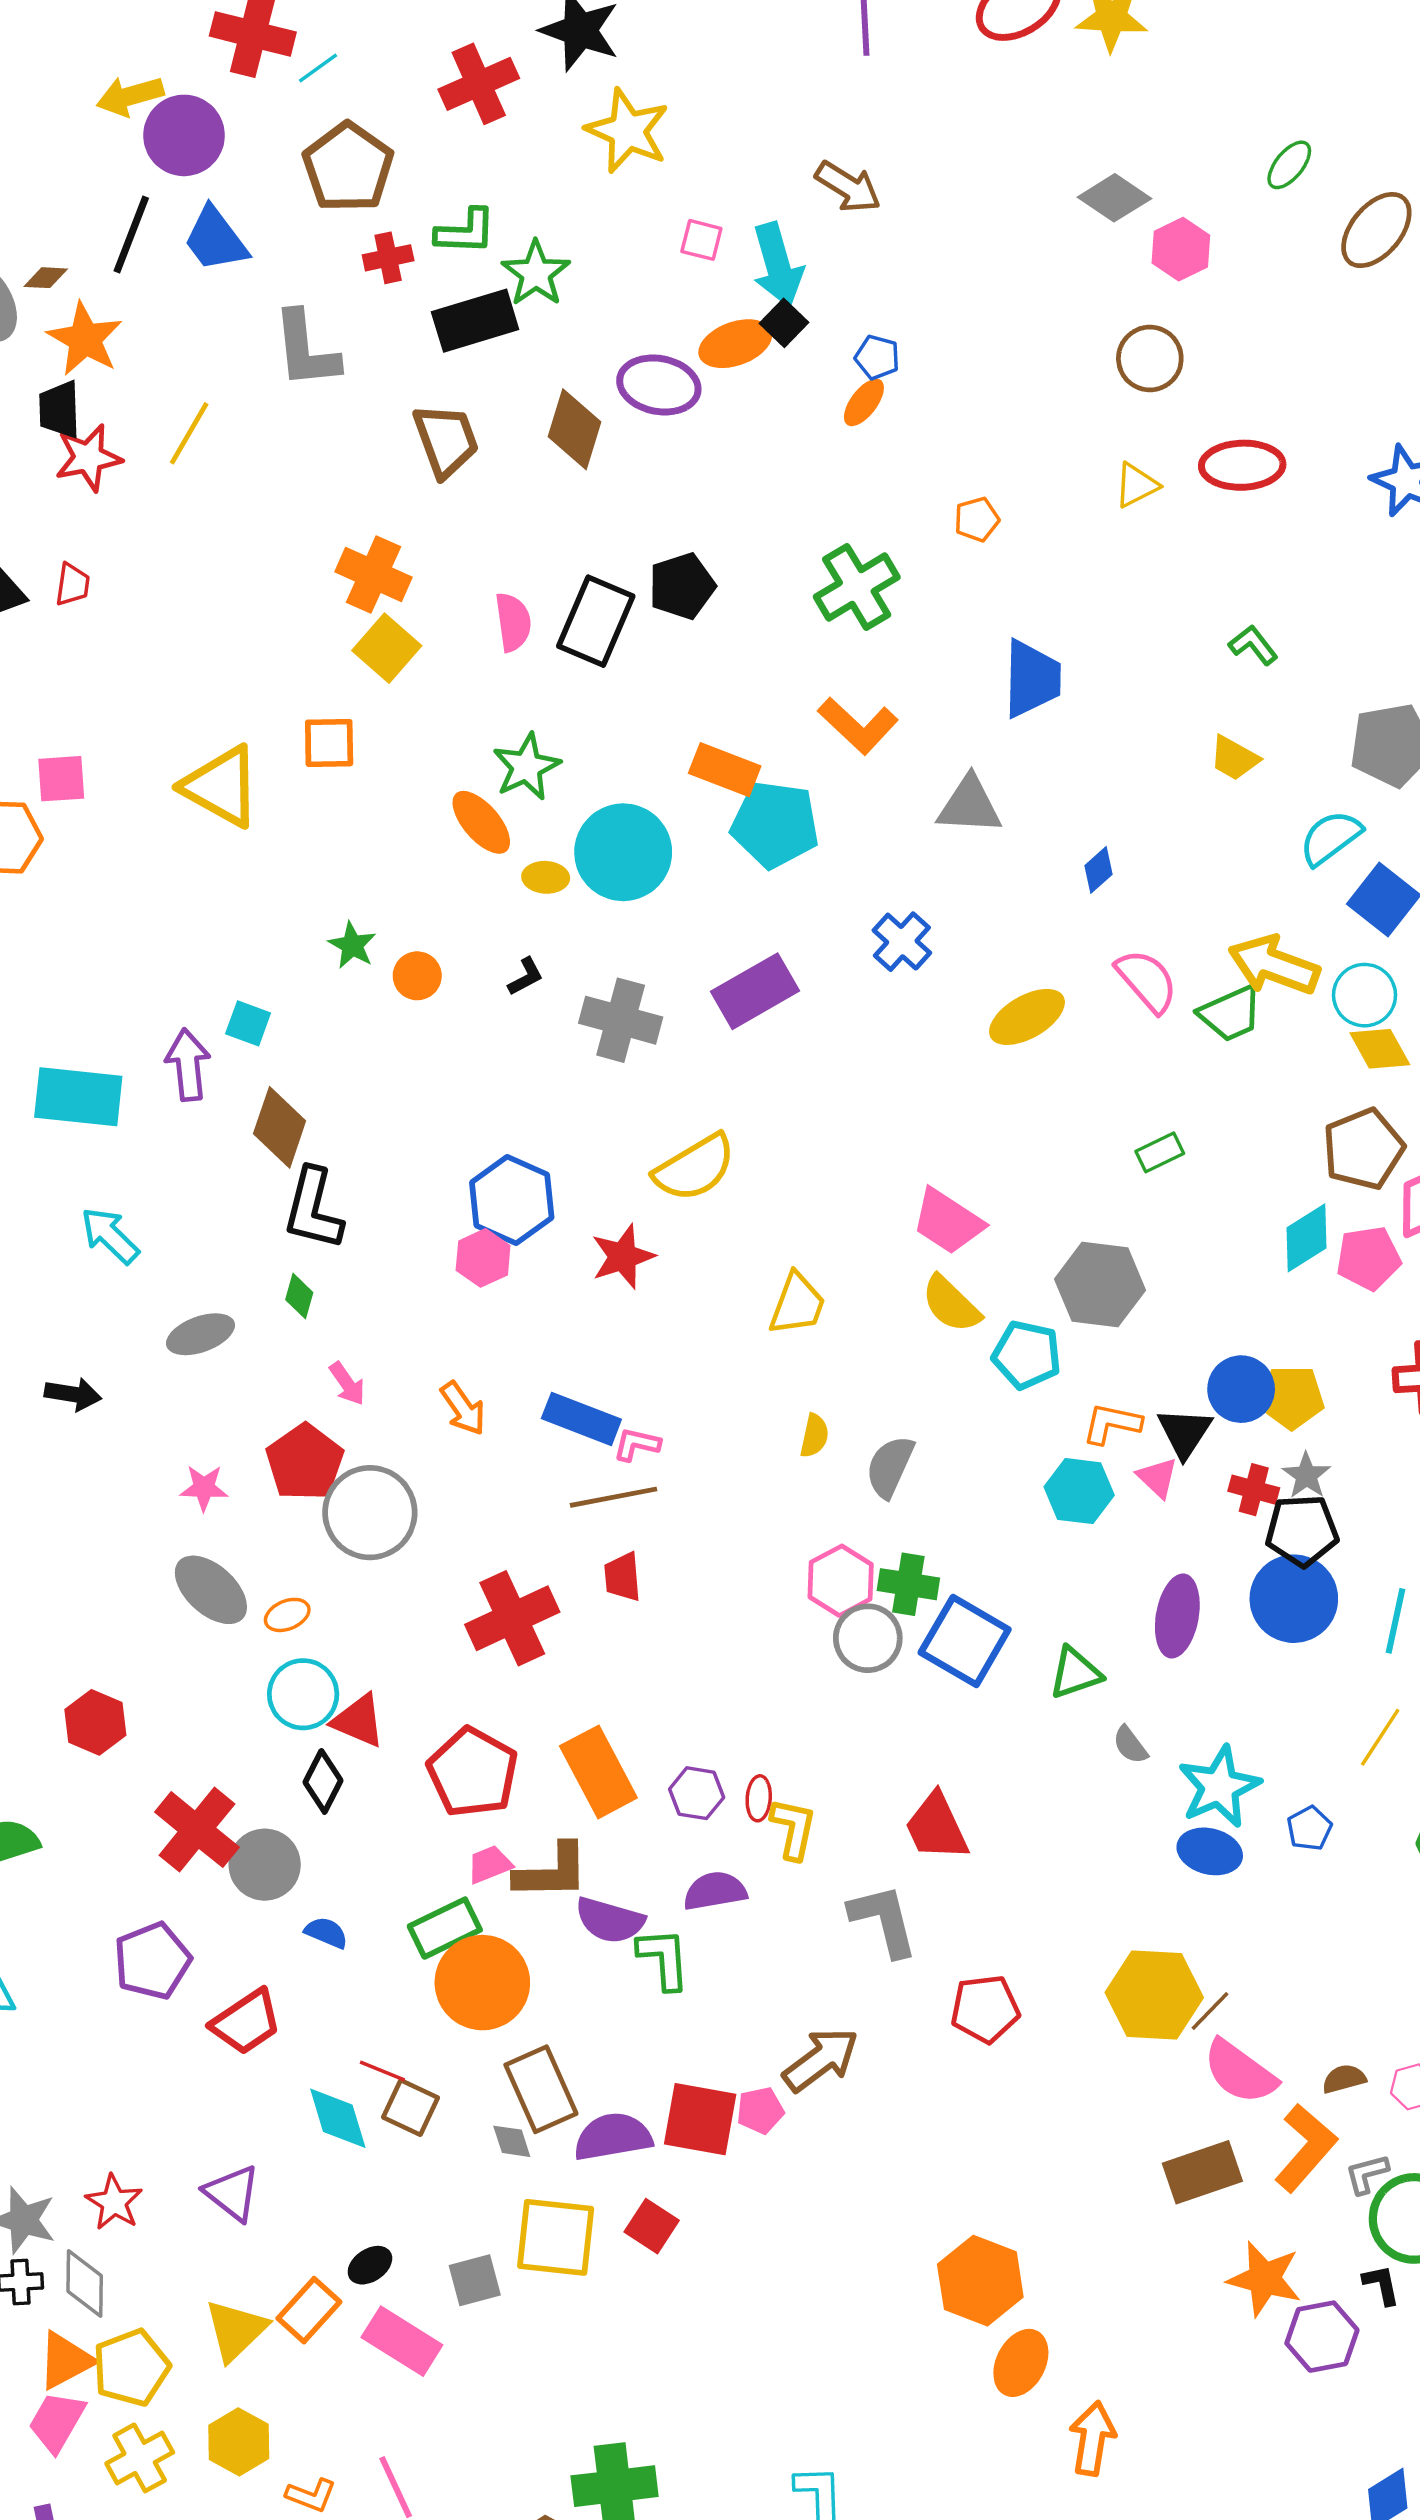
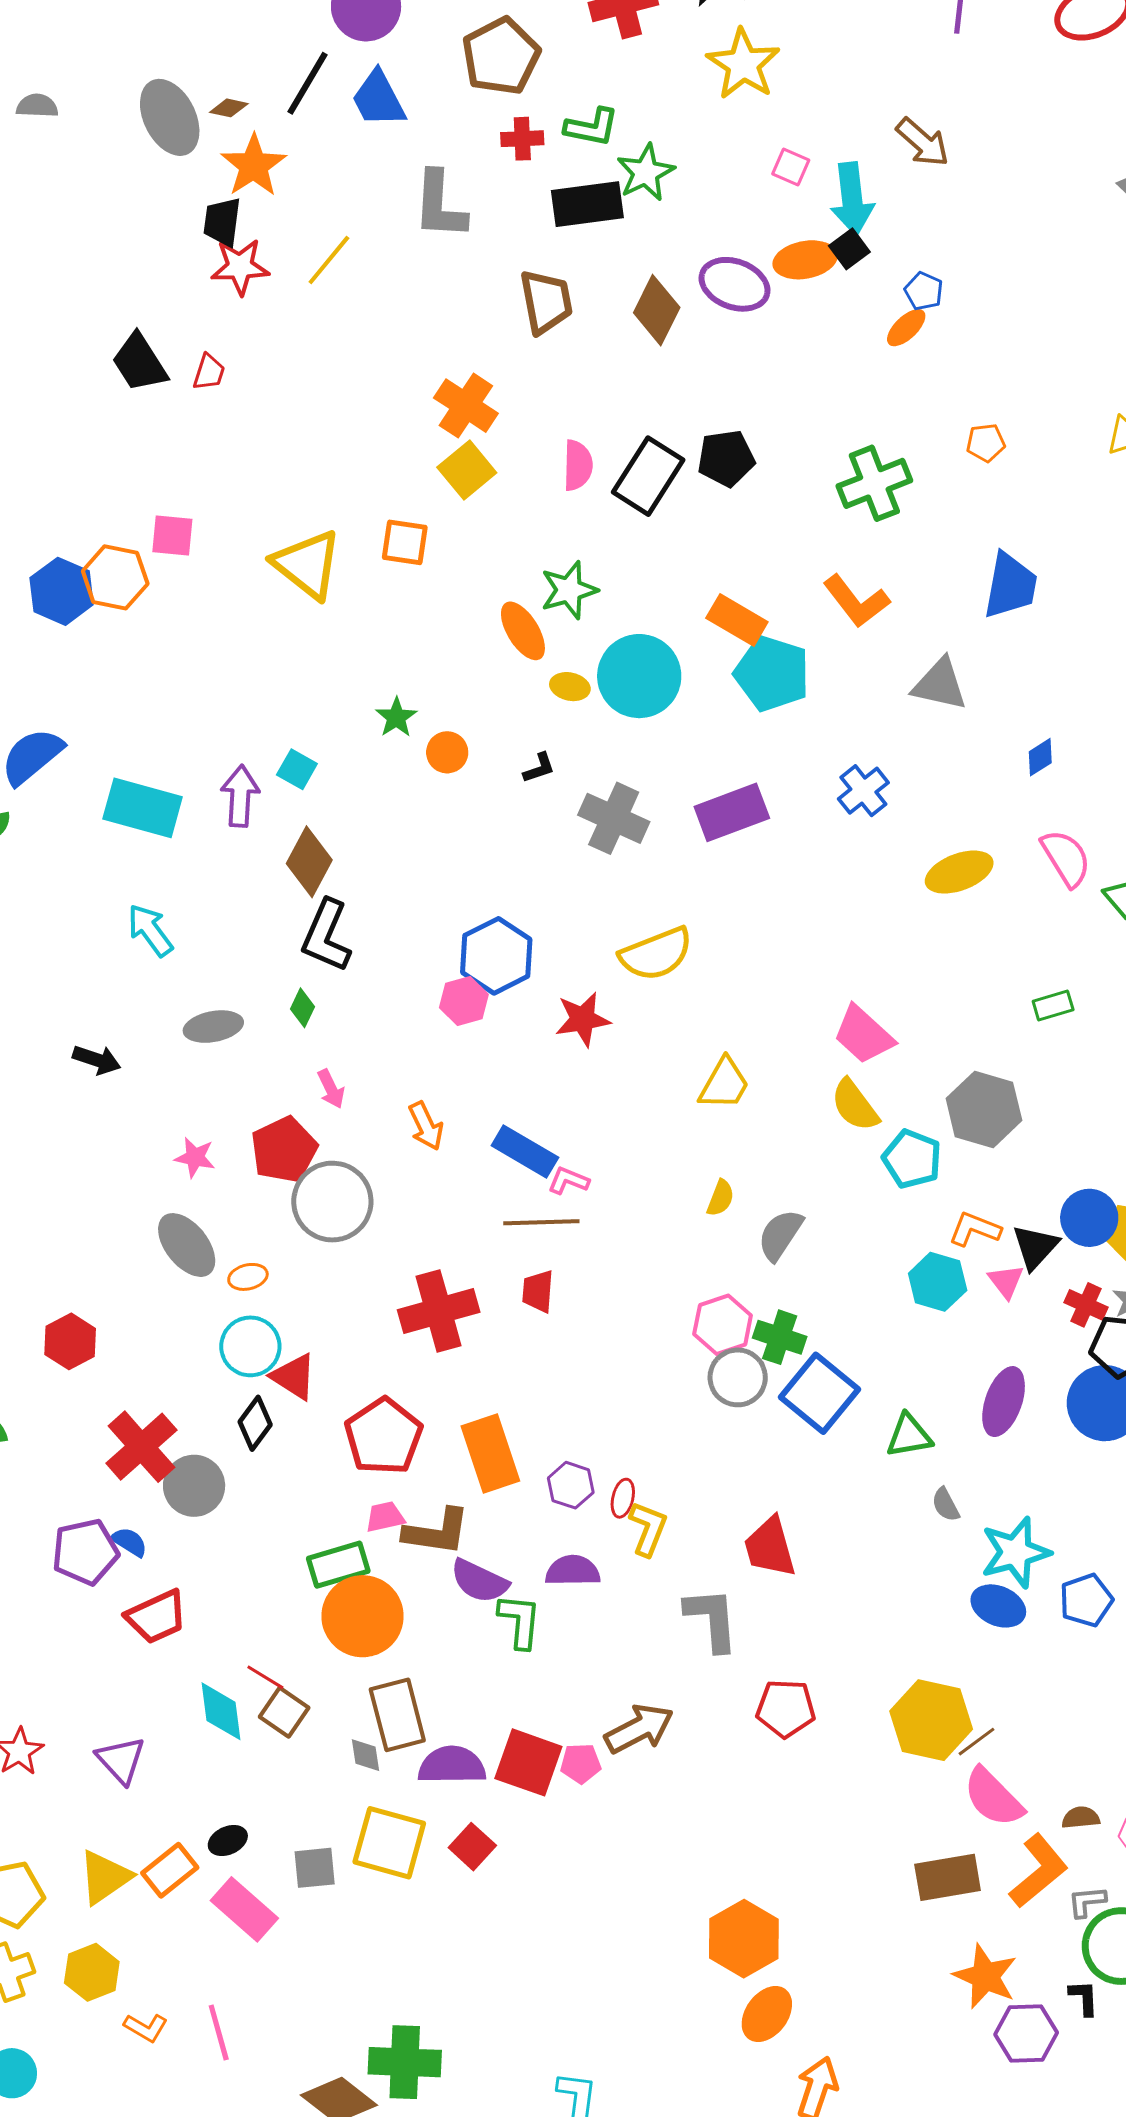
blue pentagon: (1309, 1828) -> (1086, 1600), size x1.4
blue semicircle: (326, 1933) -> (129, 1542), moved

